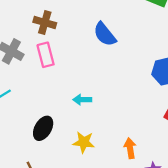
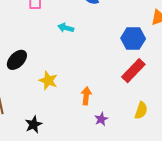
cyan arrow: (82, 100) -> (66, 28), moved

